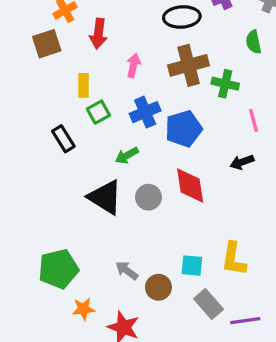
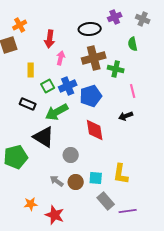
red arrow: (98, 34) -> (50, 39), moved
green square: (98, 112) -> (48, 86), moved
black rectangle: (63, 139) -> (28, 104), moved, turned -35
green arrow: (127, 155) -> (57, 112), size x1.6
gray circle: (148, 197) -> (71, 155), moved
green pentagon: (58, 269) -> (16, 157), moved
brown circle: (158, 287) -> (76, 182), moved

